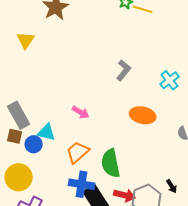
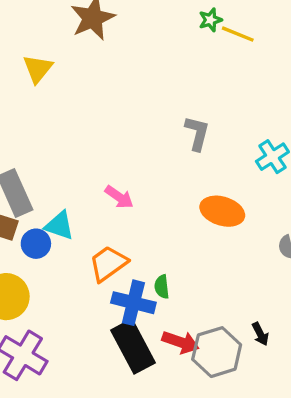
gray L-shape: (124, 70) -> (197, 133), turned -30
green semicircle: (111, 163) -> (162, 287), size x0.5
blue cross: (82, 184) -> (133, 303), moved

